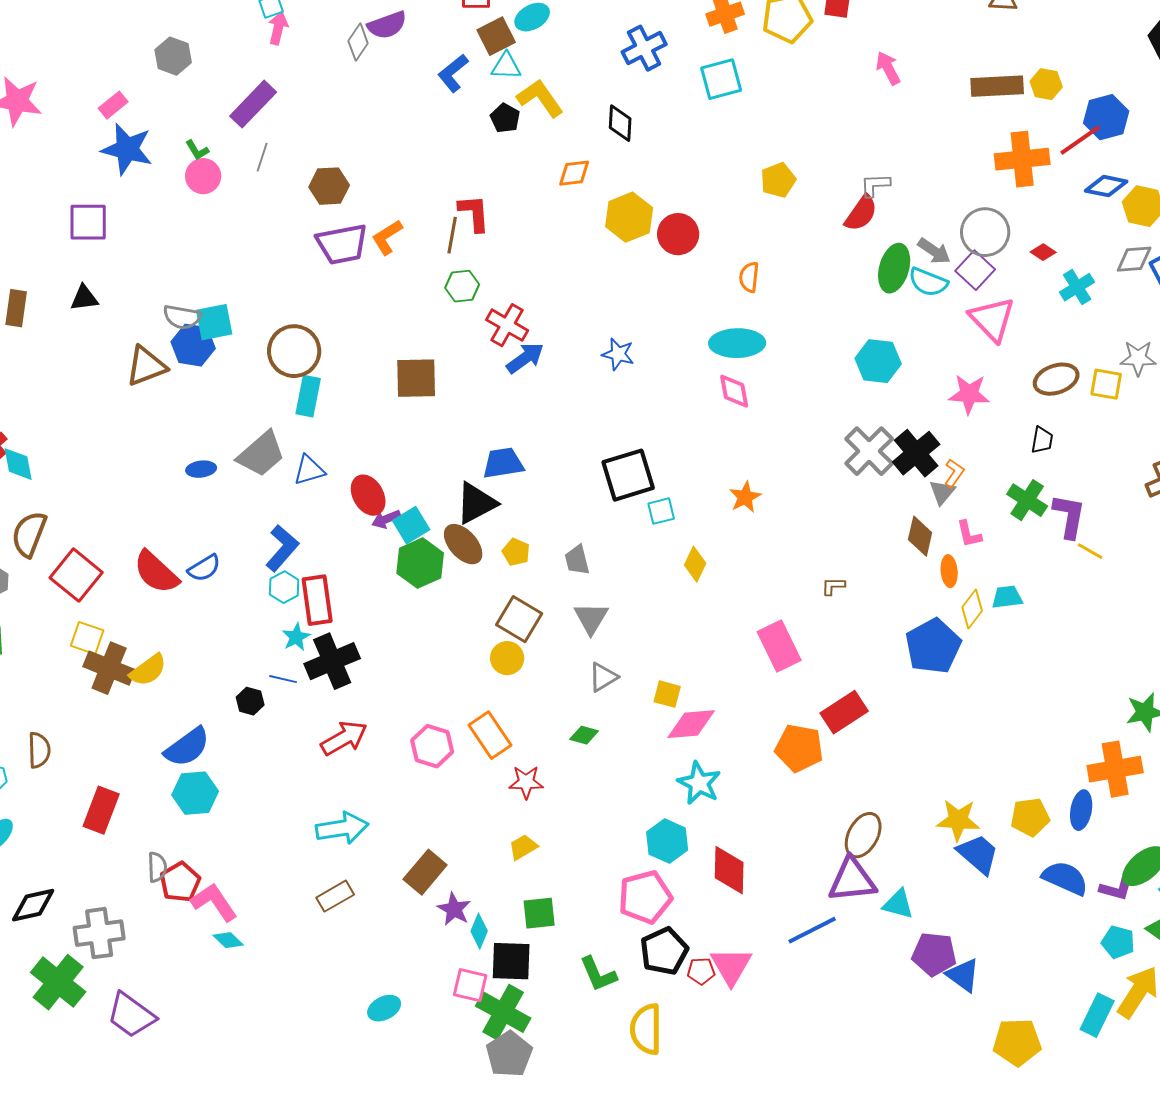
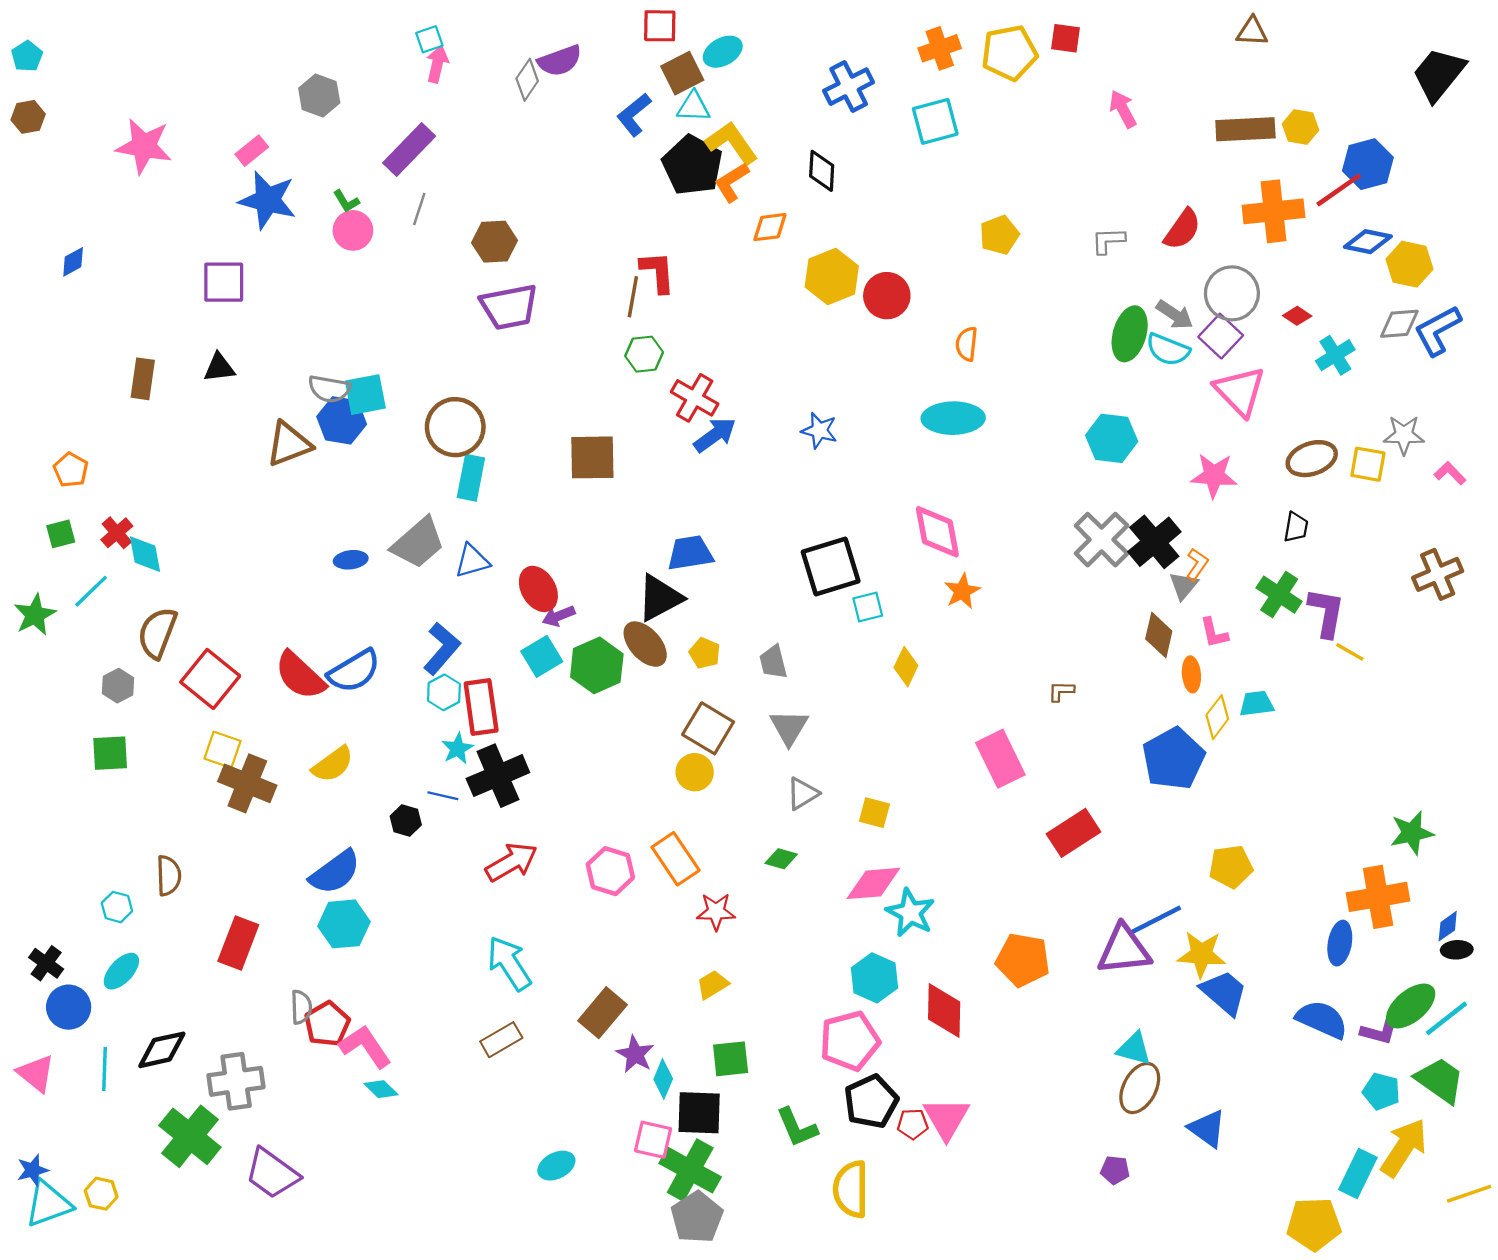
black pentagon: (505, 118) -> (692, 165), size x1.8
red semicircle: (861, 213) -> (1182, 229), moved
orange L-shape: (387, 237) -> (732, 182), moved
pink diamond: (734, 391) -> (937, 532), moved, size x1.4
cyan square: (411, 525) -> (542, 656), moved
blue semicircle: (204, 568) -> (354, 671), size x1.4
yellow semicircle: (148, 670) -> (333, 764), moved
pink diamond: (691, 724) -> (873, 883), moved
orange pentagon: (799, 748) -> (1023, 960), moved
yellow pentagon: (1030, 817) -> (1231, 867), moved
cyan arrow: (342, 828) -> (509, 963), turned -114
brown ellipse: (863, 835) -> (1140, 1088), moved
purple triangle: (852, 880) -> (1124, 950), moved
blue line: (812, 930) -> (1154, 921), moved
purple pentagon: (934, 954) -> (1115, 1170), moved, size x0.6
yellow pentagon: (1017, 1042) -> (1314, 1224), moved

